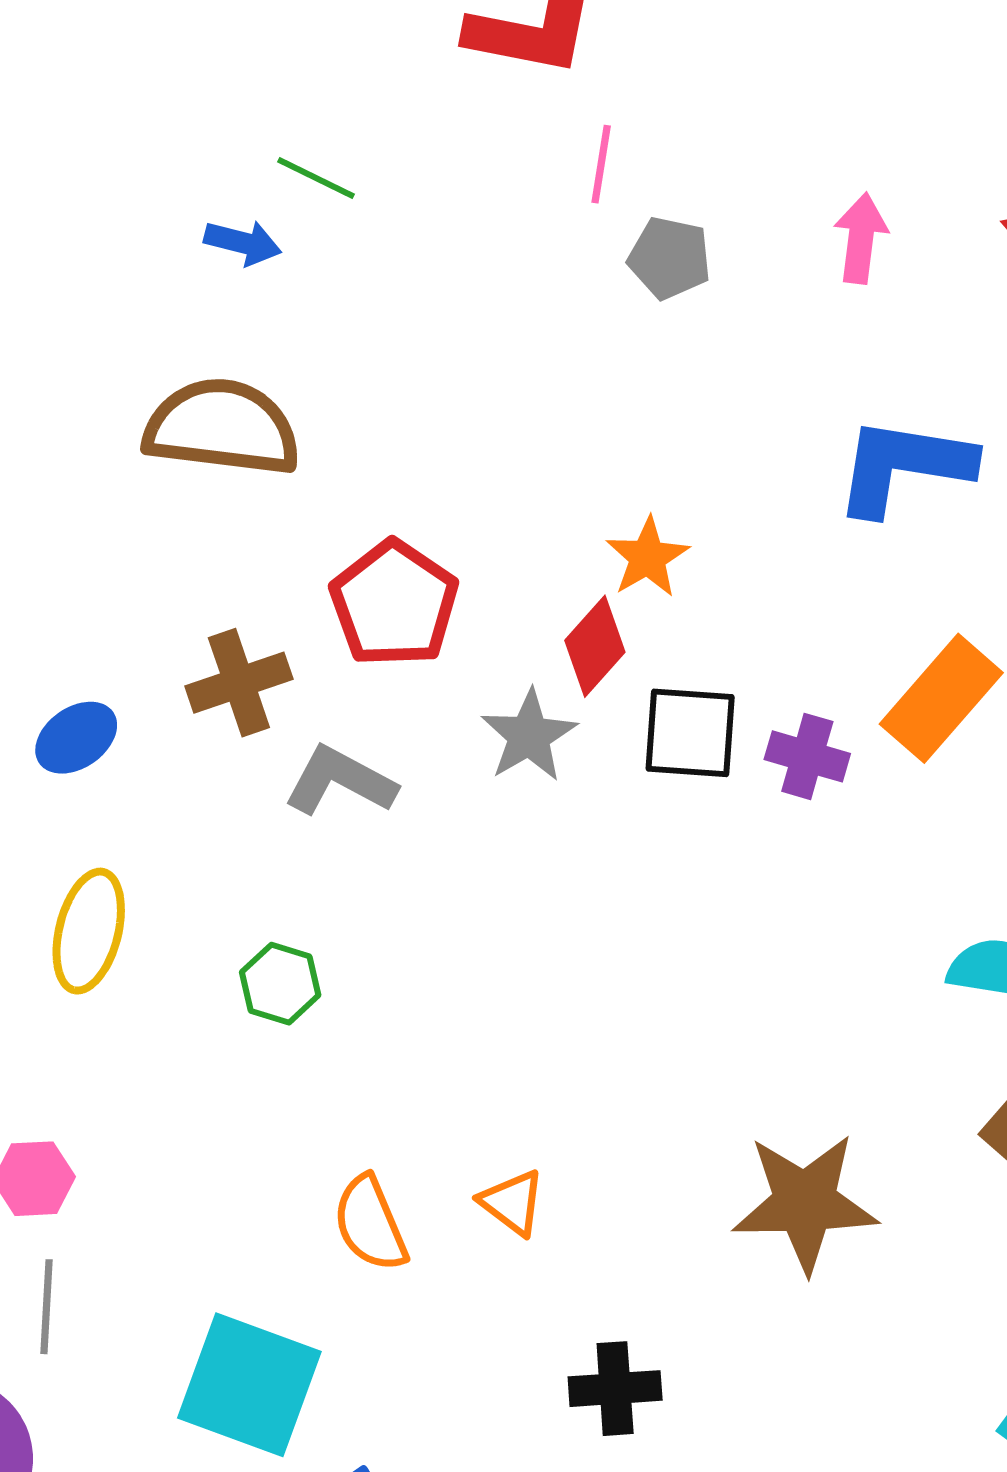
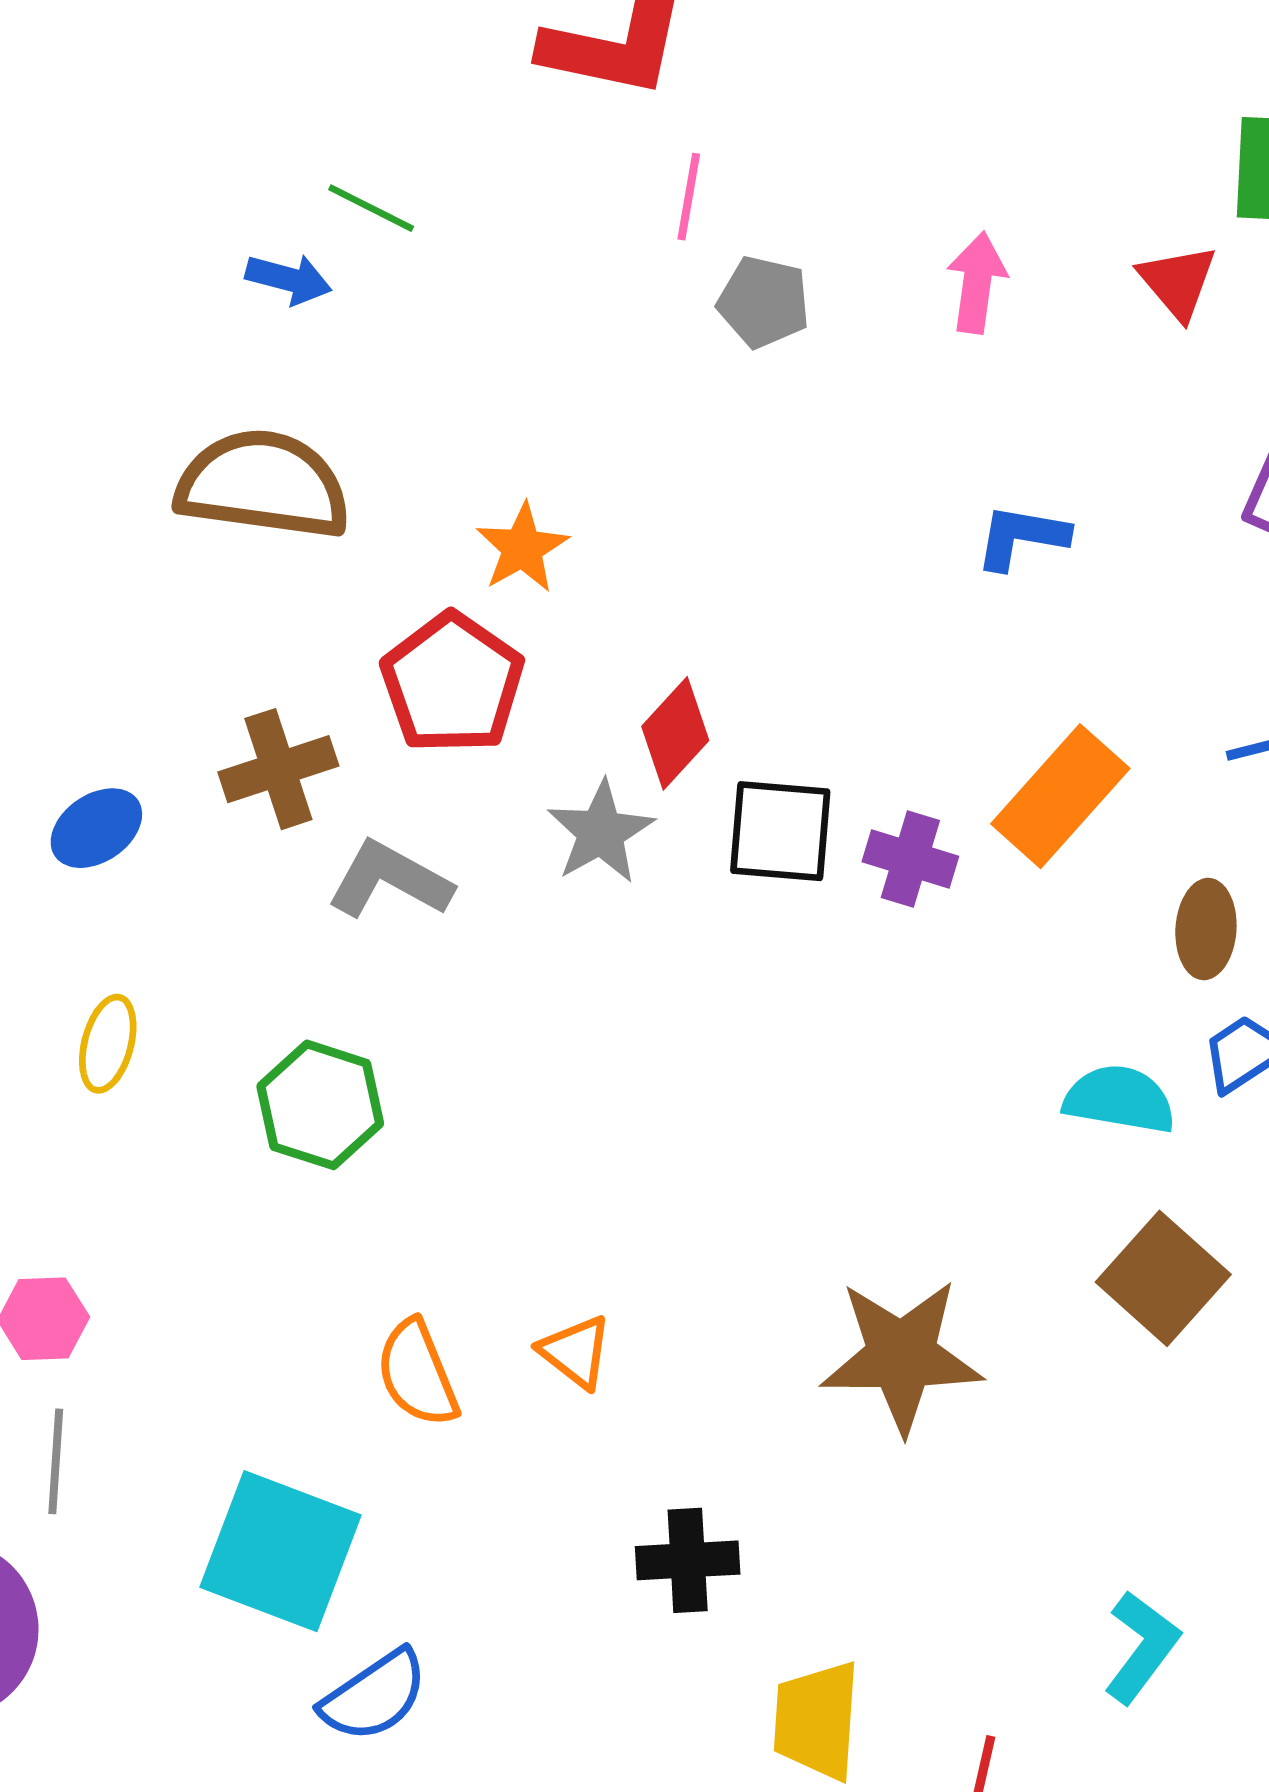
blue L-shape: (904, 466) -> (1022, 537), size x0.6
orange star: (648, 557) -> (522, 548), moved
yellow ellipse: (89, 931) -> (108, 1044), size x0.7
green hexagon: (280, 984) -> (320, 1105), size x1.4

